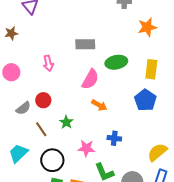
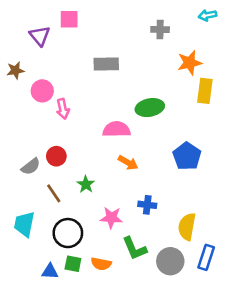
gray rectangle: (85, 44) -> (106, 64), moved
yellow rectangle: (151, 69) -> (205, 91), moved
pink circle: (11, 72) -> (42, 91), moved
pink semicircle: (90, 79) -> (117, 129), turned -120
yellow semicircle: (157, 152) -> (187, 227), moved, turned -40
cyan trapezoid: (18, 153) -> (24, 224), turned -35

